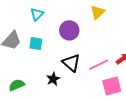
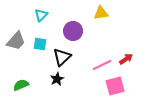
yellow triangle: (98, 12) -> (101, 13), turned 35
black triangle: (71, 63) -> (62, 57), moved, turned 36

